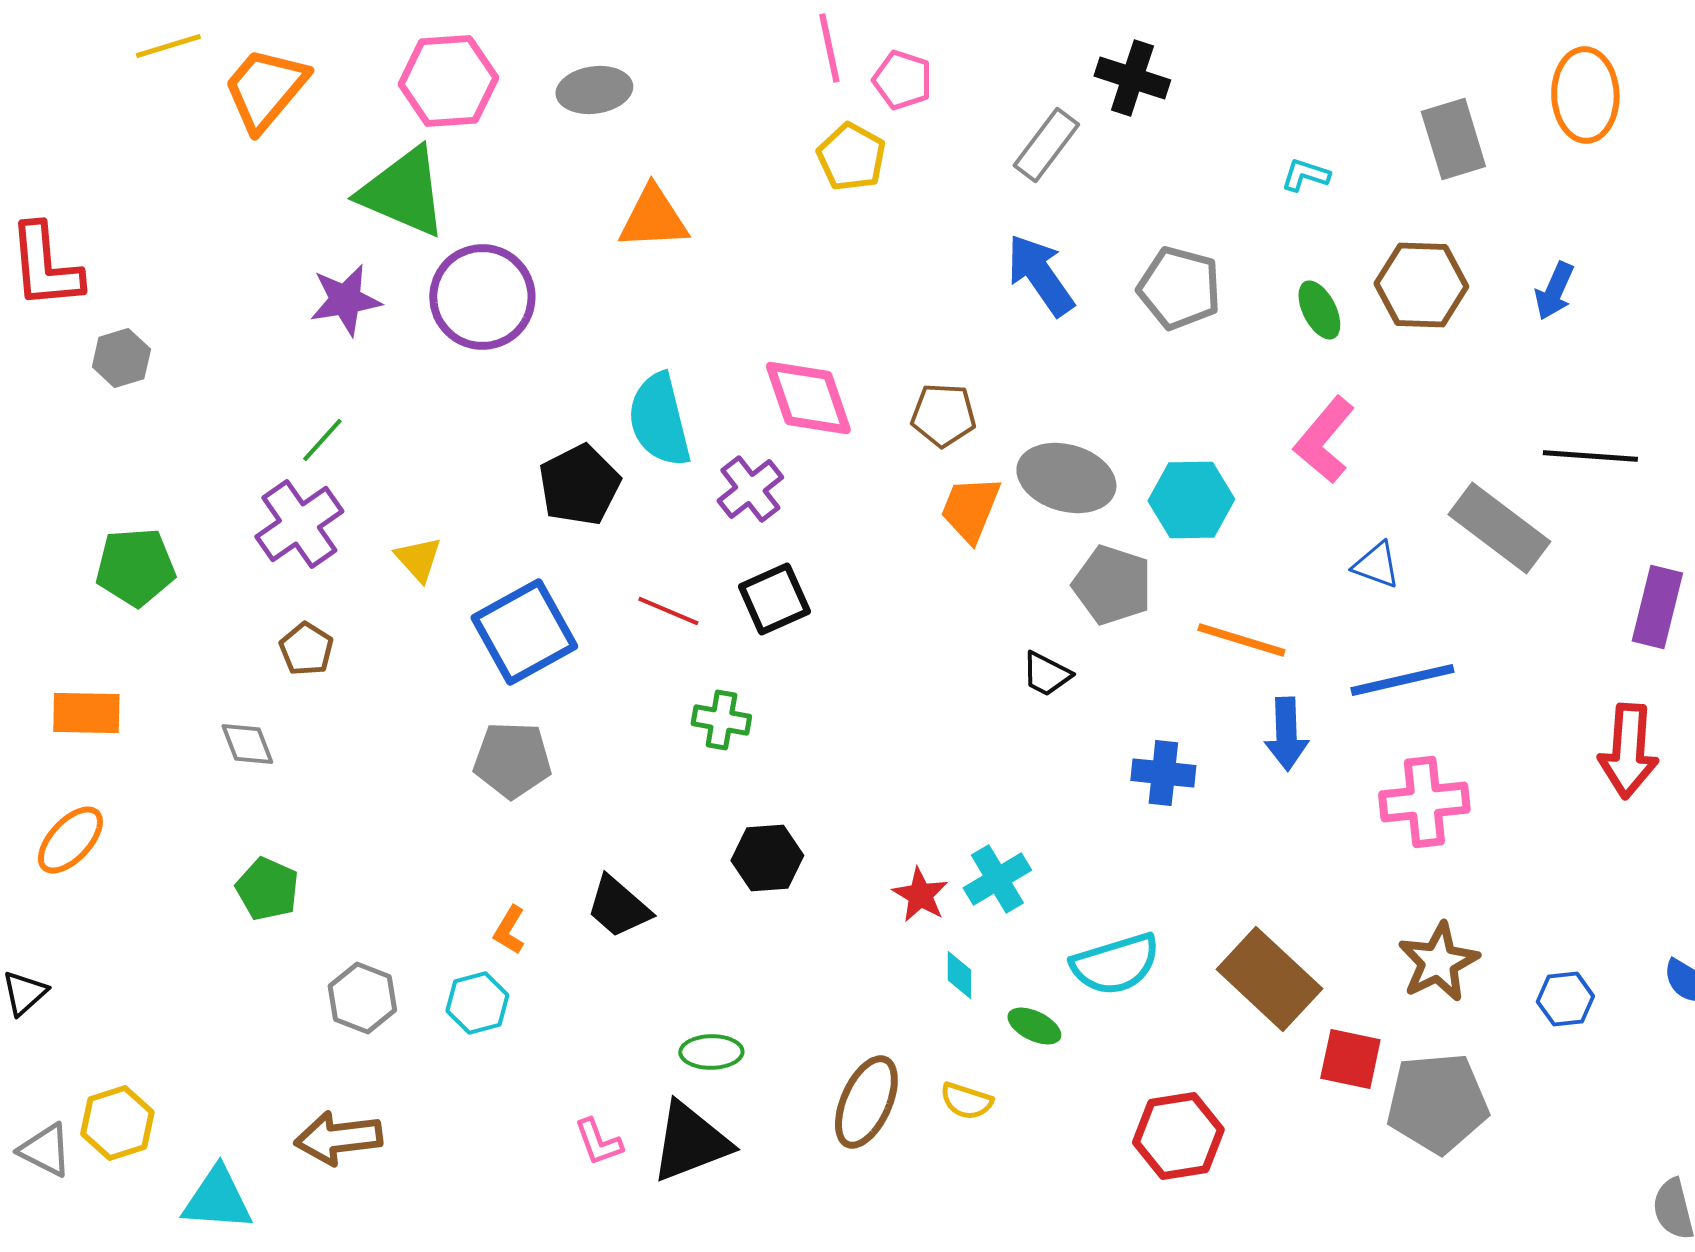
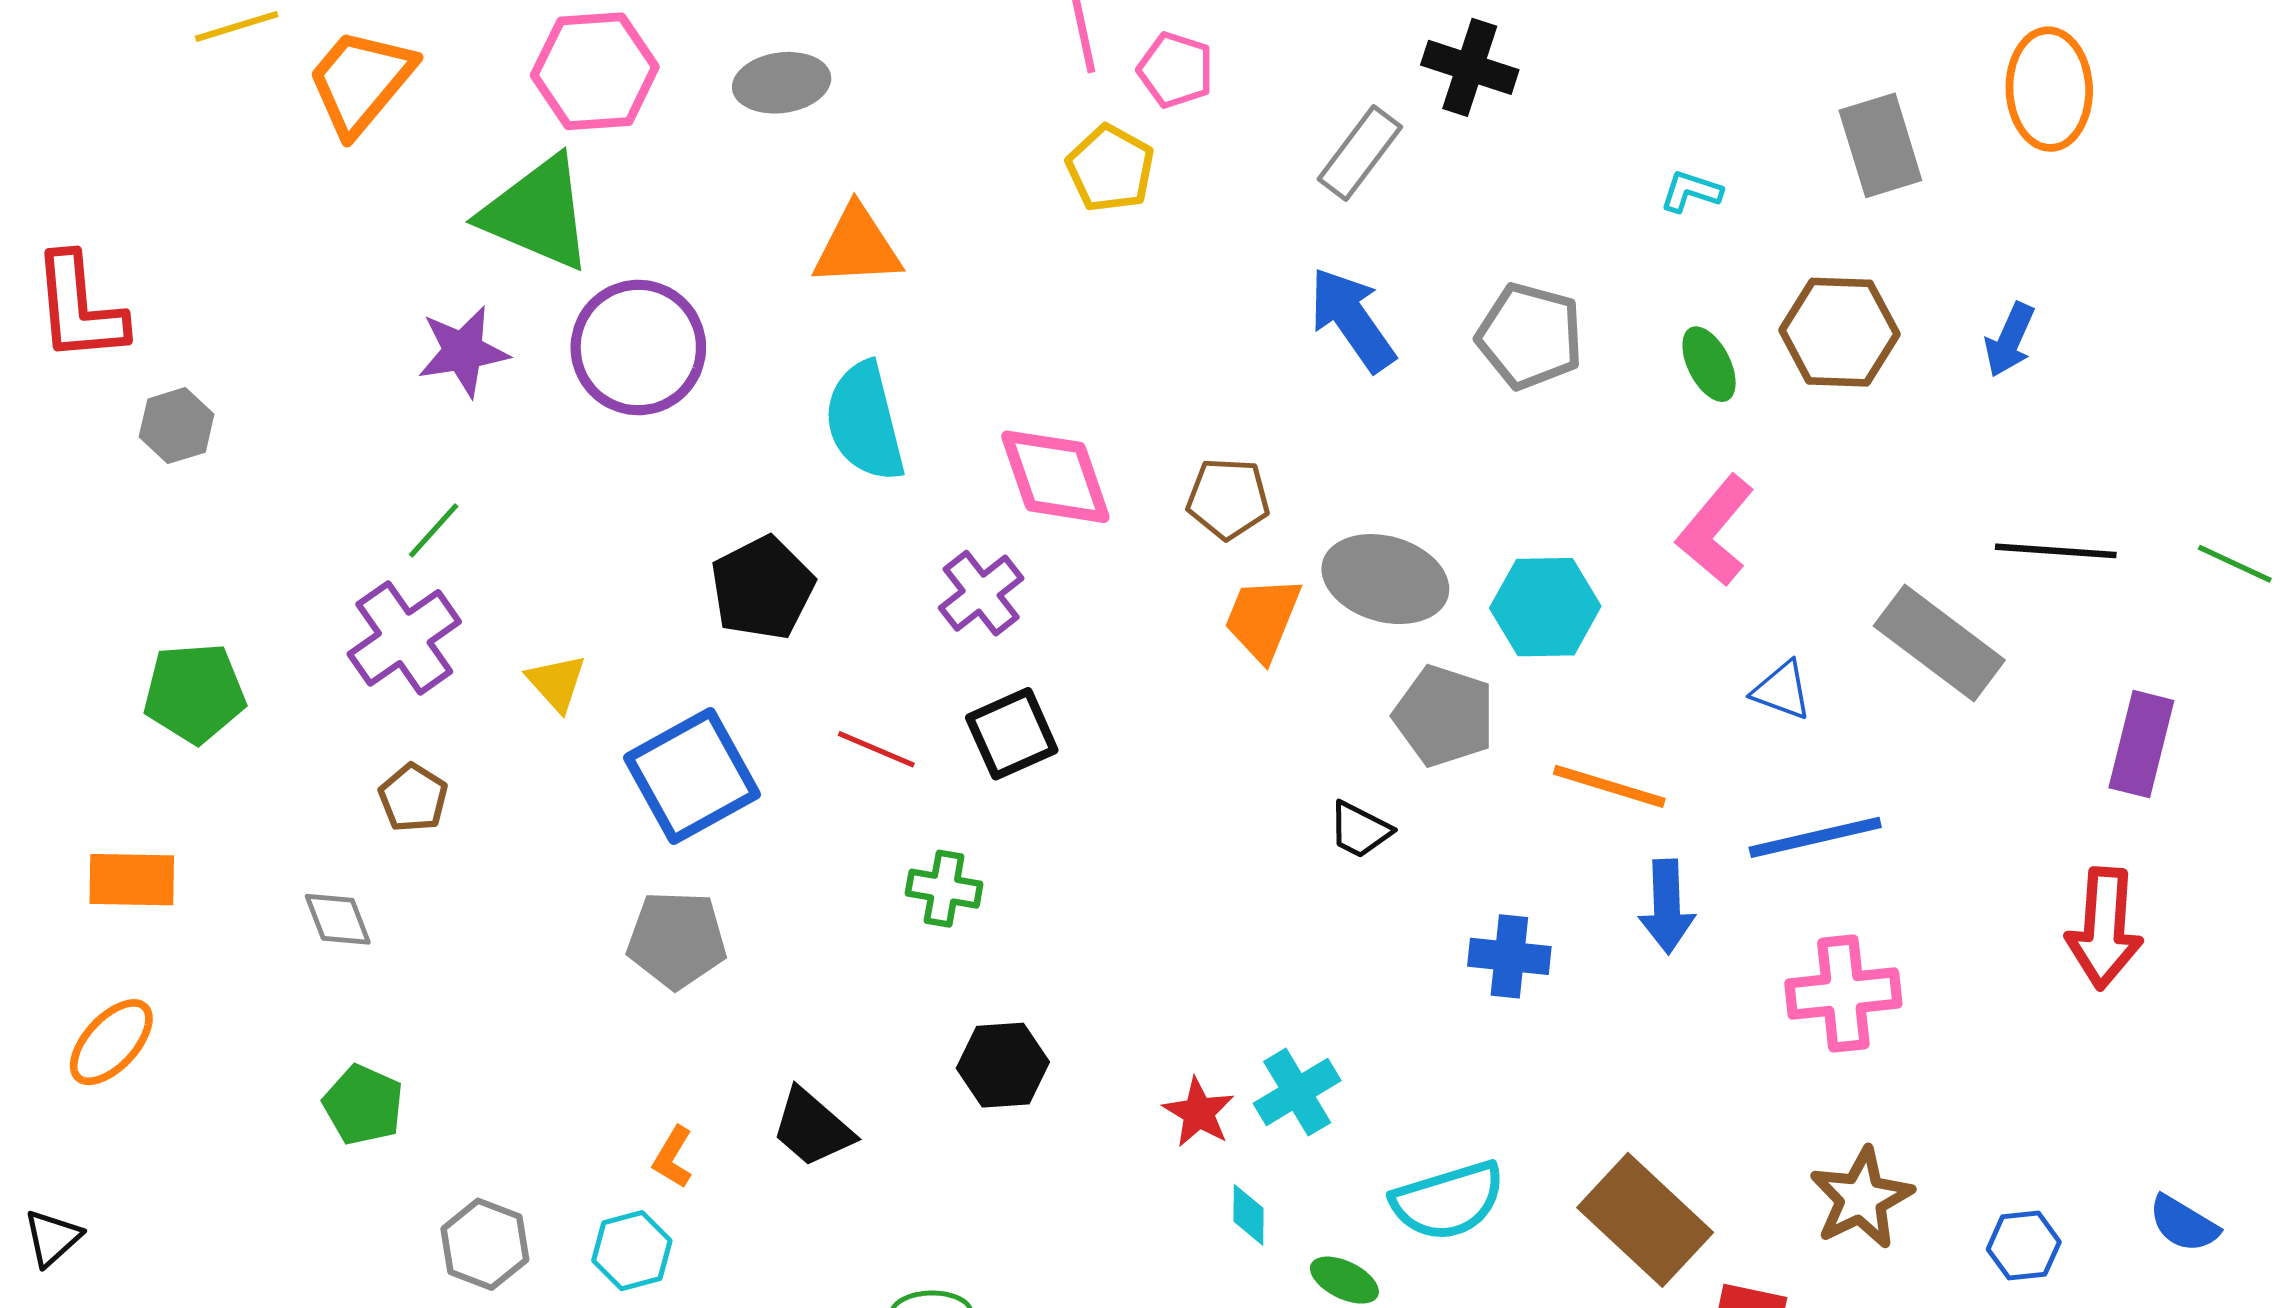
cyan semicircle: (659, 420) -> (865, 422), moved

